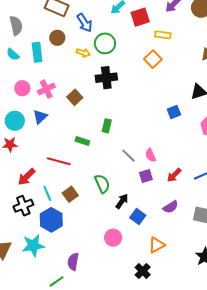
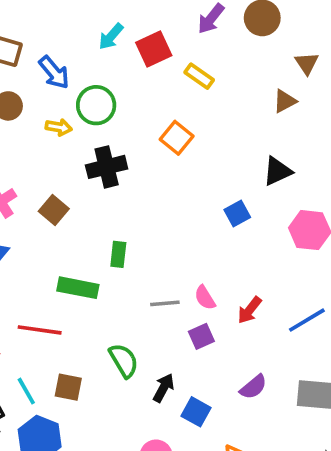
yellow rectangle: (163, 35) -> (199, 76), turned 35
orange square: (153, 59) -> (177, 138), moved
green rectangle: (82, 141) -> (78, 288), size x1.5
gray line: (128, 156) -> (165, 303), turned -42
red arrow: (174, 175) -> (250, 310), moved
brown square: (70, 194) -> (68, 387), turned -35

